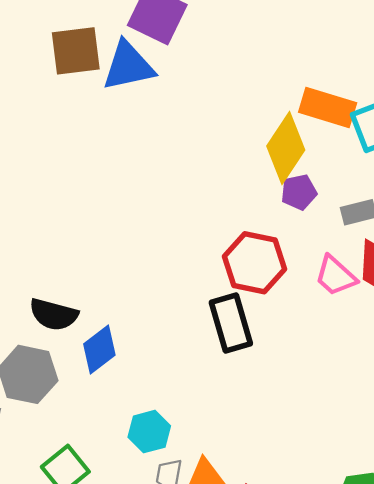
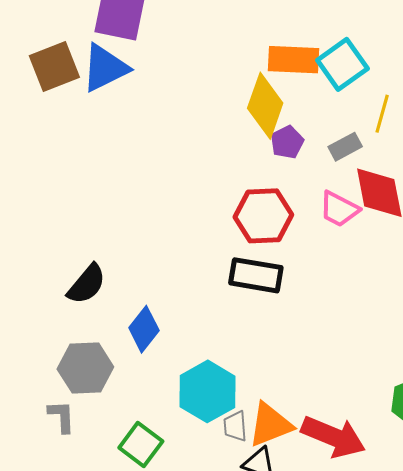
black semicircle: (54, 315) -> (87, 284), moved, turned -51
black rectangle: (231, 323) -> (256, 275), turned -50
cyan hexagon: (149, 432) -> (207, 391), size x1.5

